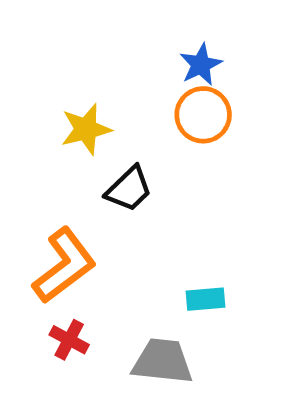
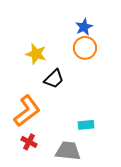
yellow star: (86, 129) -> (36, 54), turned 30

